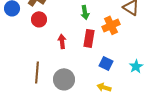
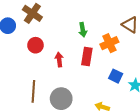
red circle: (39, 19) -> (35, 45), moved
blue square: (106, 63) -> (116, 76), moved

